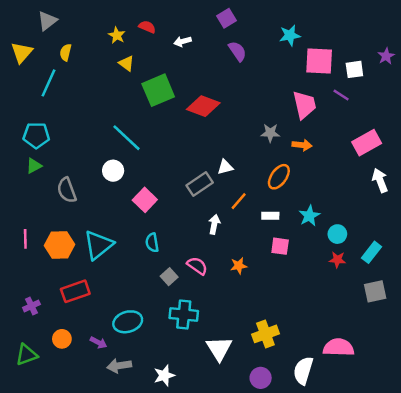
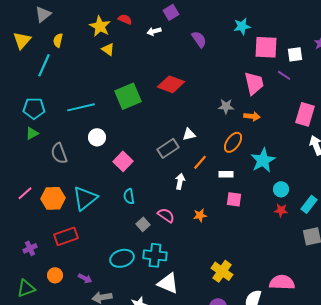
purple square: (226, 18) -> (171, 12), moved
yellow star: (117, 35) -> (100, 26), size x1.5
green square: (158, 90) -> (128, 96), moved
cyan line: (127, 138) -> (81, 107), moved, turned -56
pink rectangle: (367, 143) -> (305, 114), turned -45
cyan star: (309, 216) -> (263, 160), moved, size x1.4
pink line: (25, 239) -> (25, 193), turned 49
cyan ellipse: (128, 322) -> (122, 258), moved
yellow cross: (265, 334) -> (222, 271), turned -35
white triangle: (219, 349) -> (168, 283), moved, turned -35

